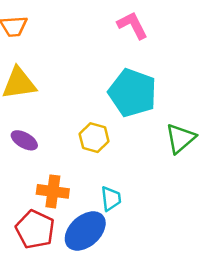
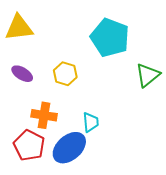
yellow hexagon: (94, 138) -> (65, 74), moved

